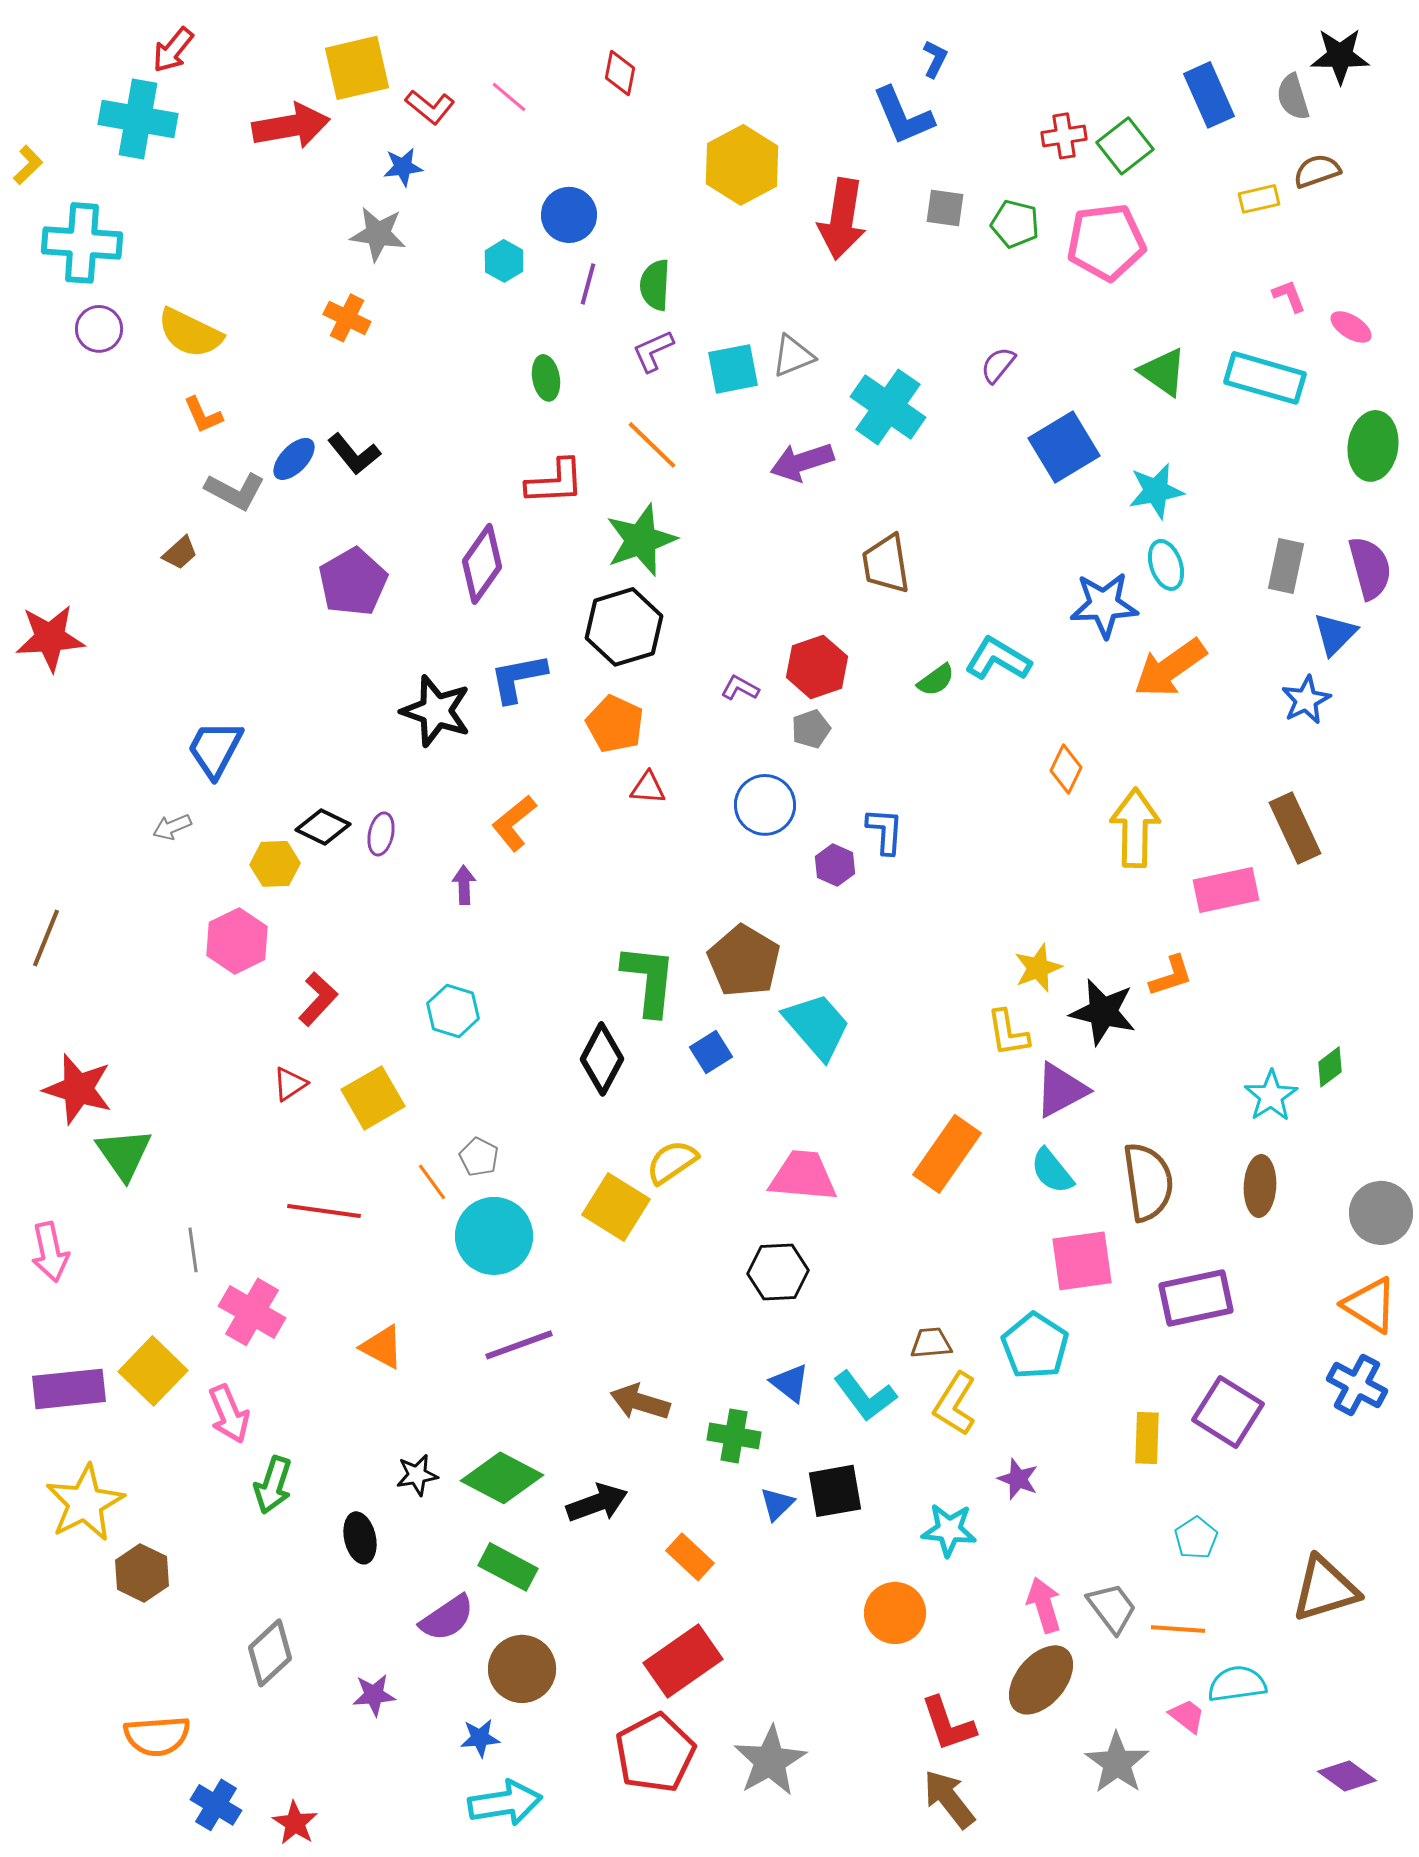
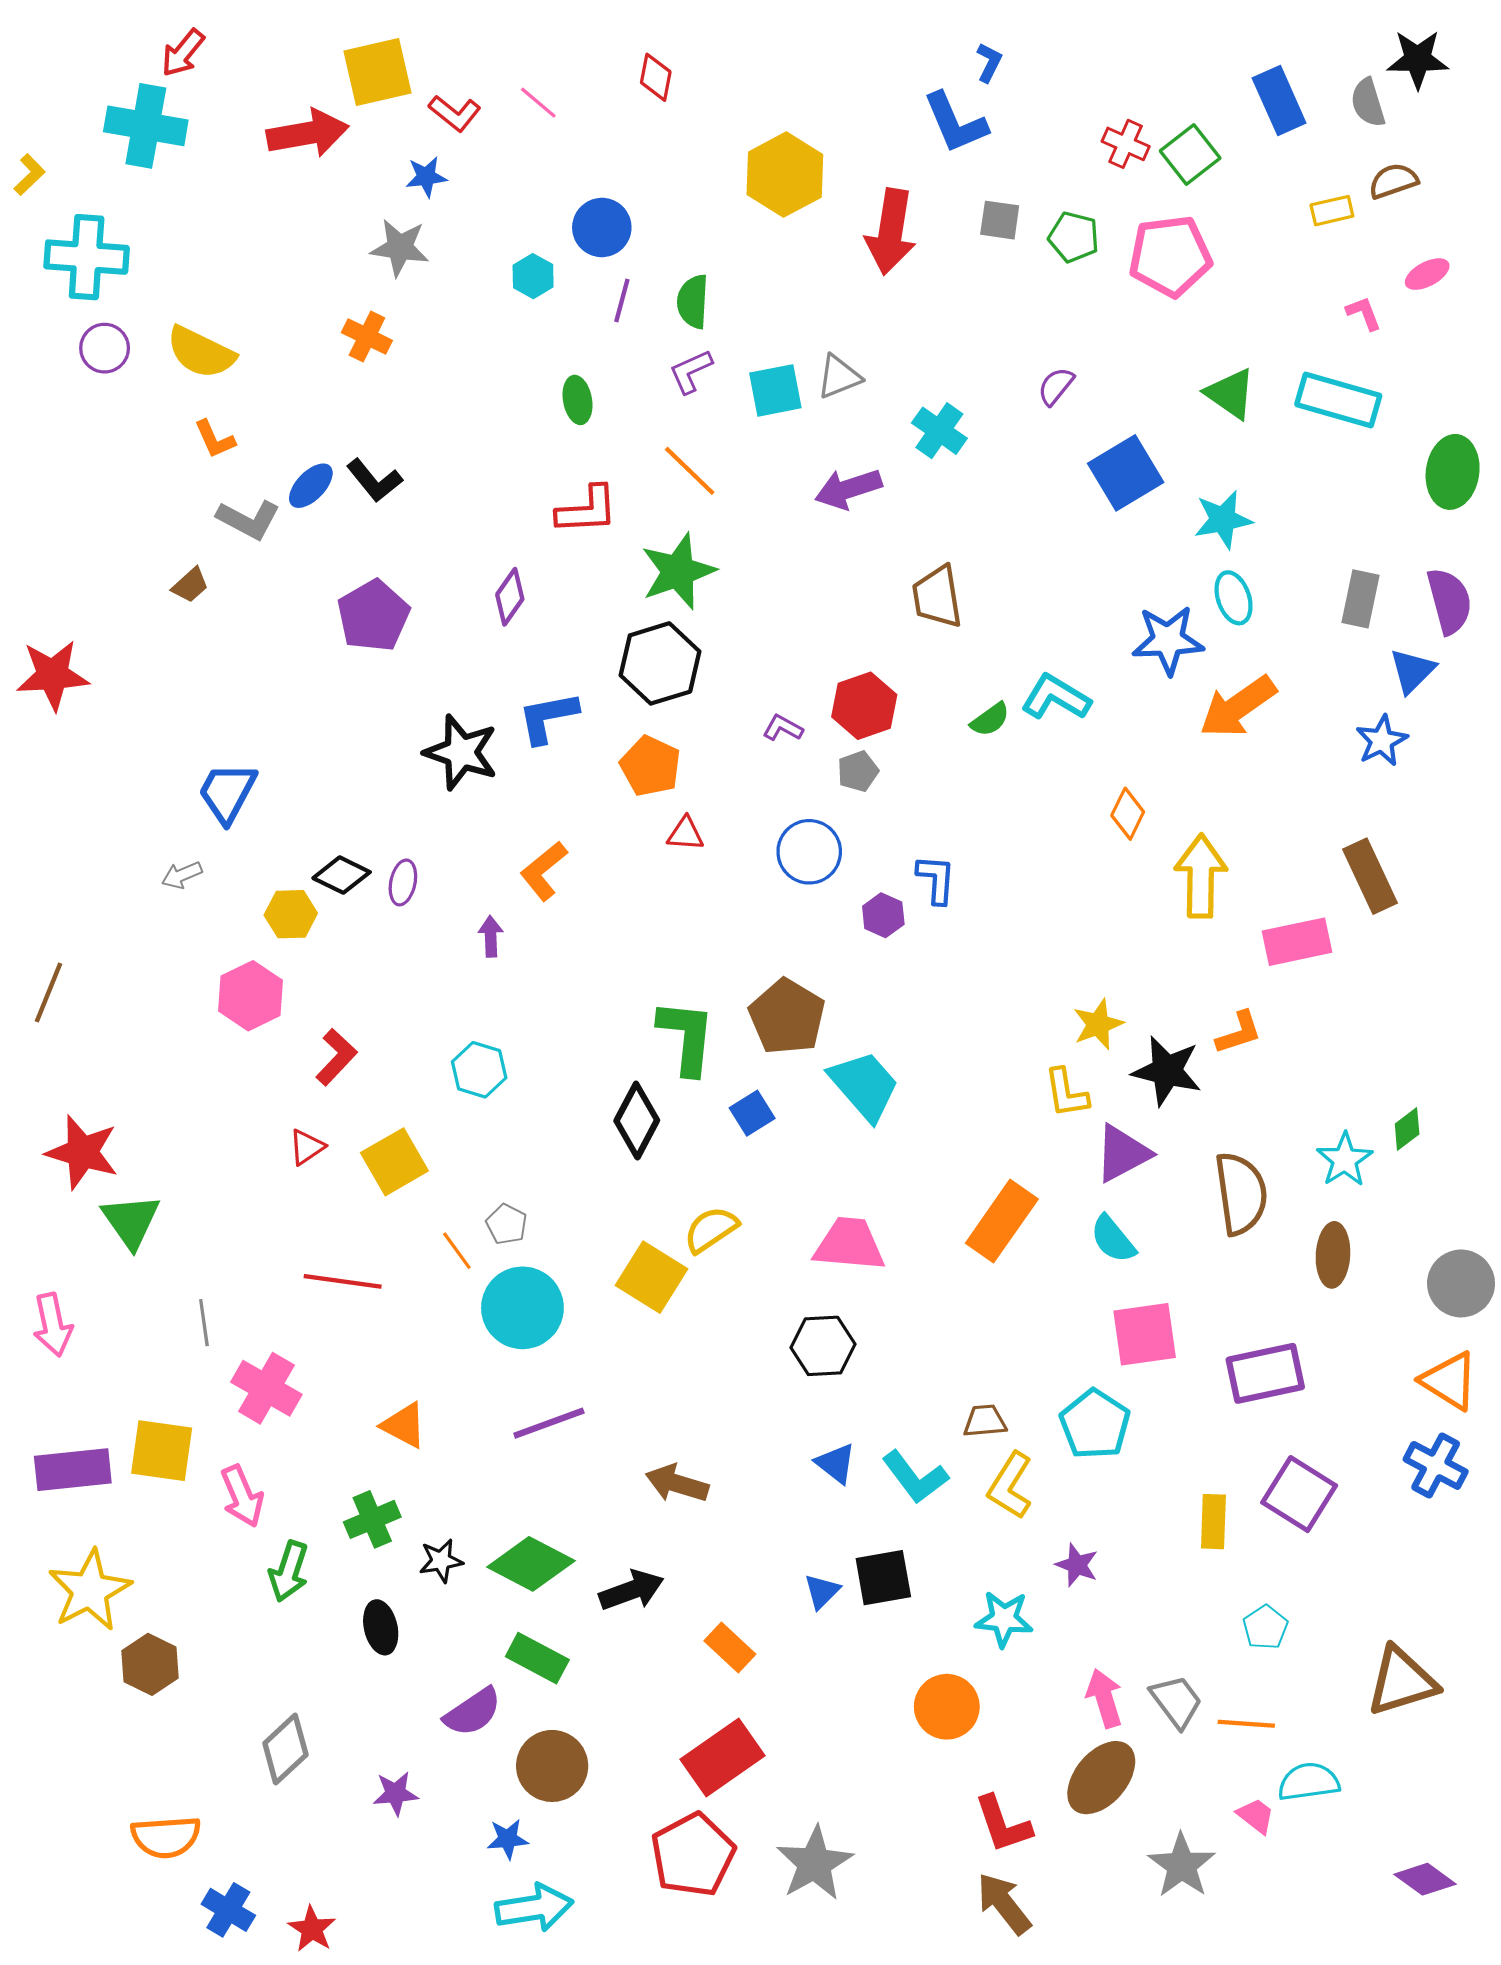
red cross: (1064, 136) -> (1126, 144), turned 33
pink ellipse: (1351, 327) -> (1427, 274), moved, turned -60
cyan cross: (888, 407) -> (939, 431), size x0.7
purple diamond: (482, 564) -> (510, 597), size x0.7
brown semicircle: (1148, 1182) -> (1241, 1194), moved
yellow square: (153, 1371) -> (162, 1451), turned -36
green cross: (734, 1436) -> (372, 1519), moved, turned -33

